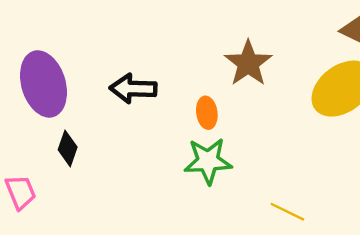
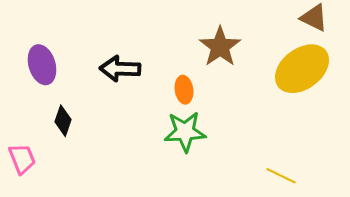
purple ellipse: (43, 84) -> (42, 65), size x0.7
yellow line: (287, 212) -> (281, 176), moved

